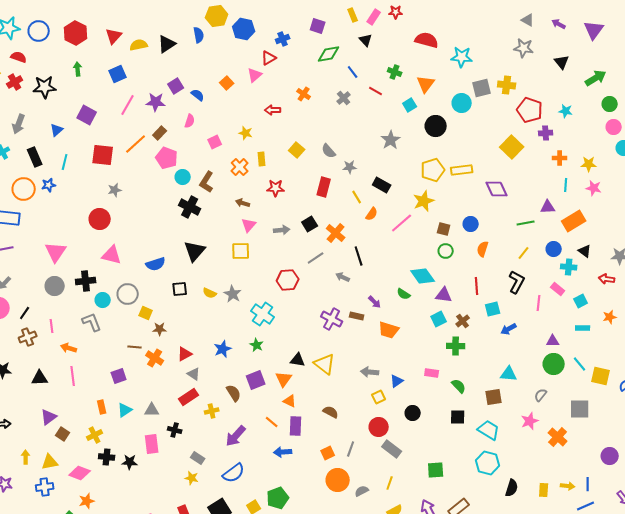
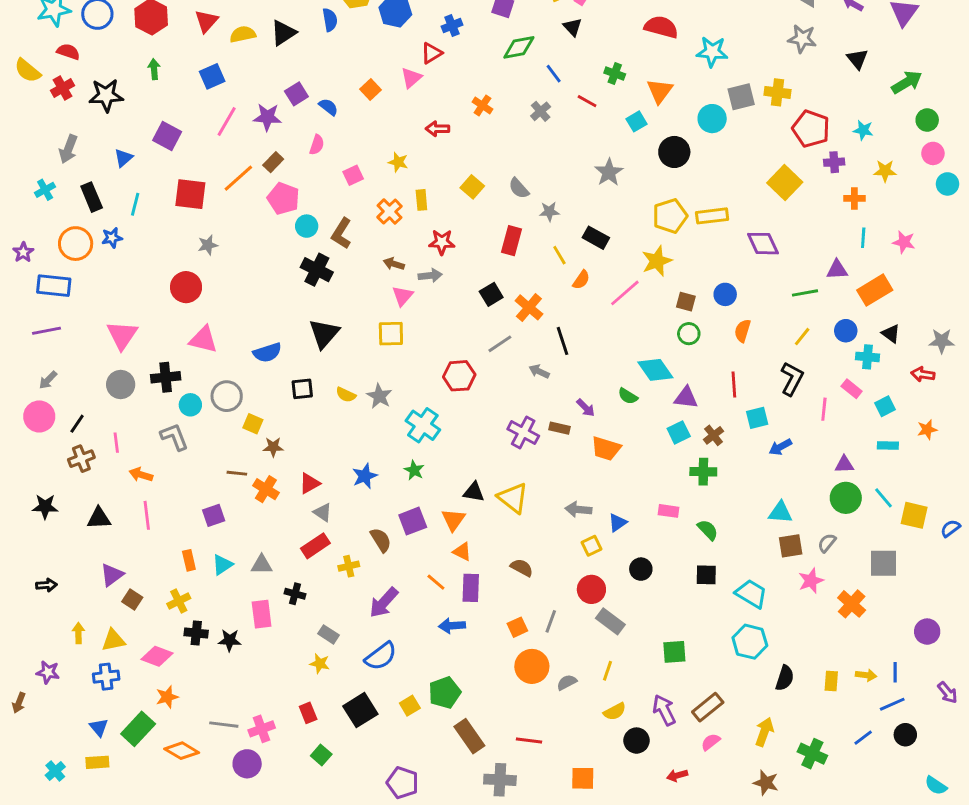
yellow star: (589, 164) -> (885, 171), moved
gray arrow: (282, 230) -> (430, 276), moved
brown square: (494, 397) -> (791, 546), moved

